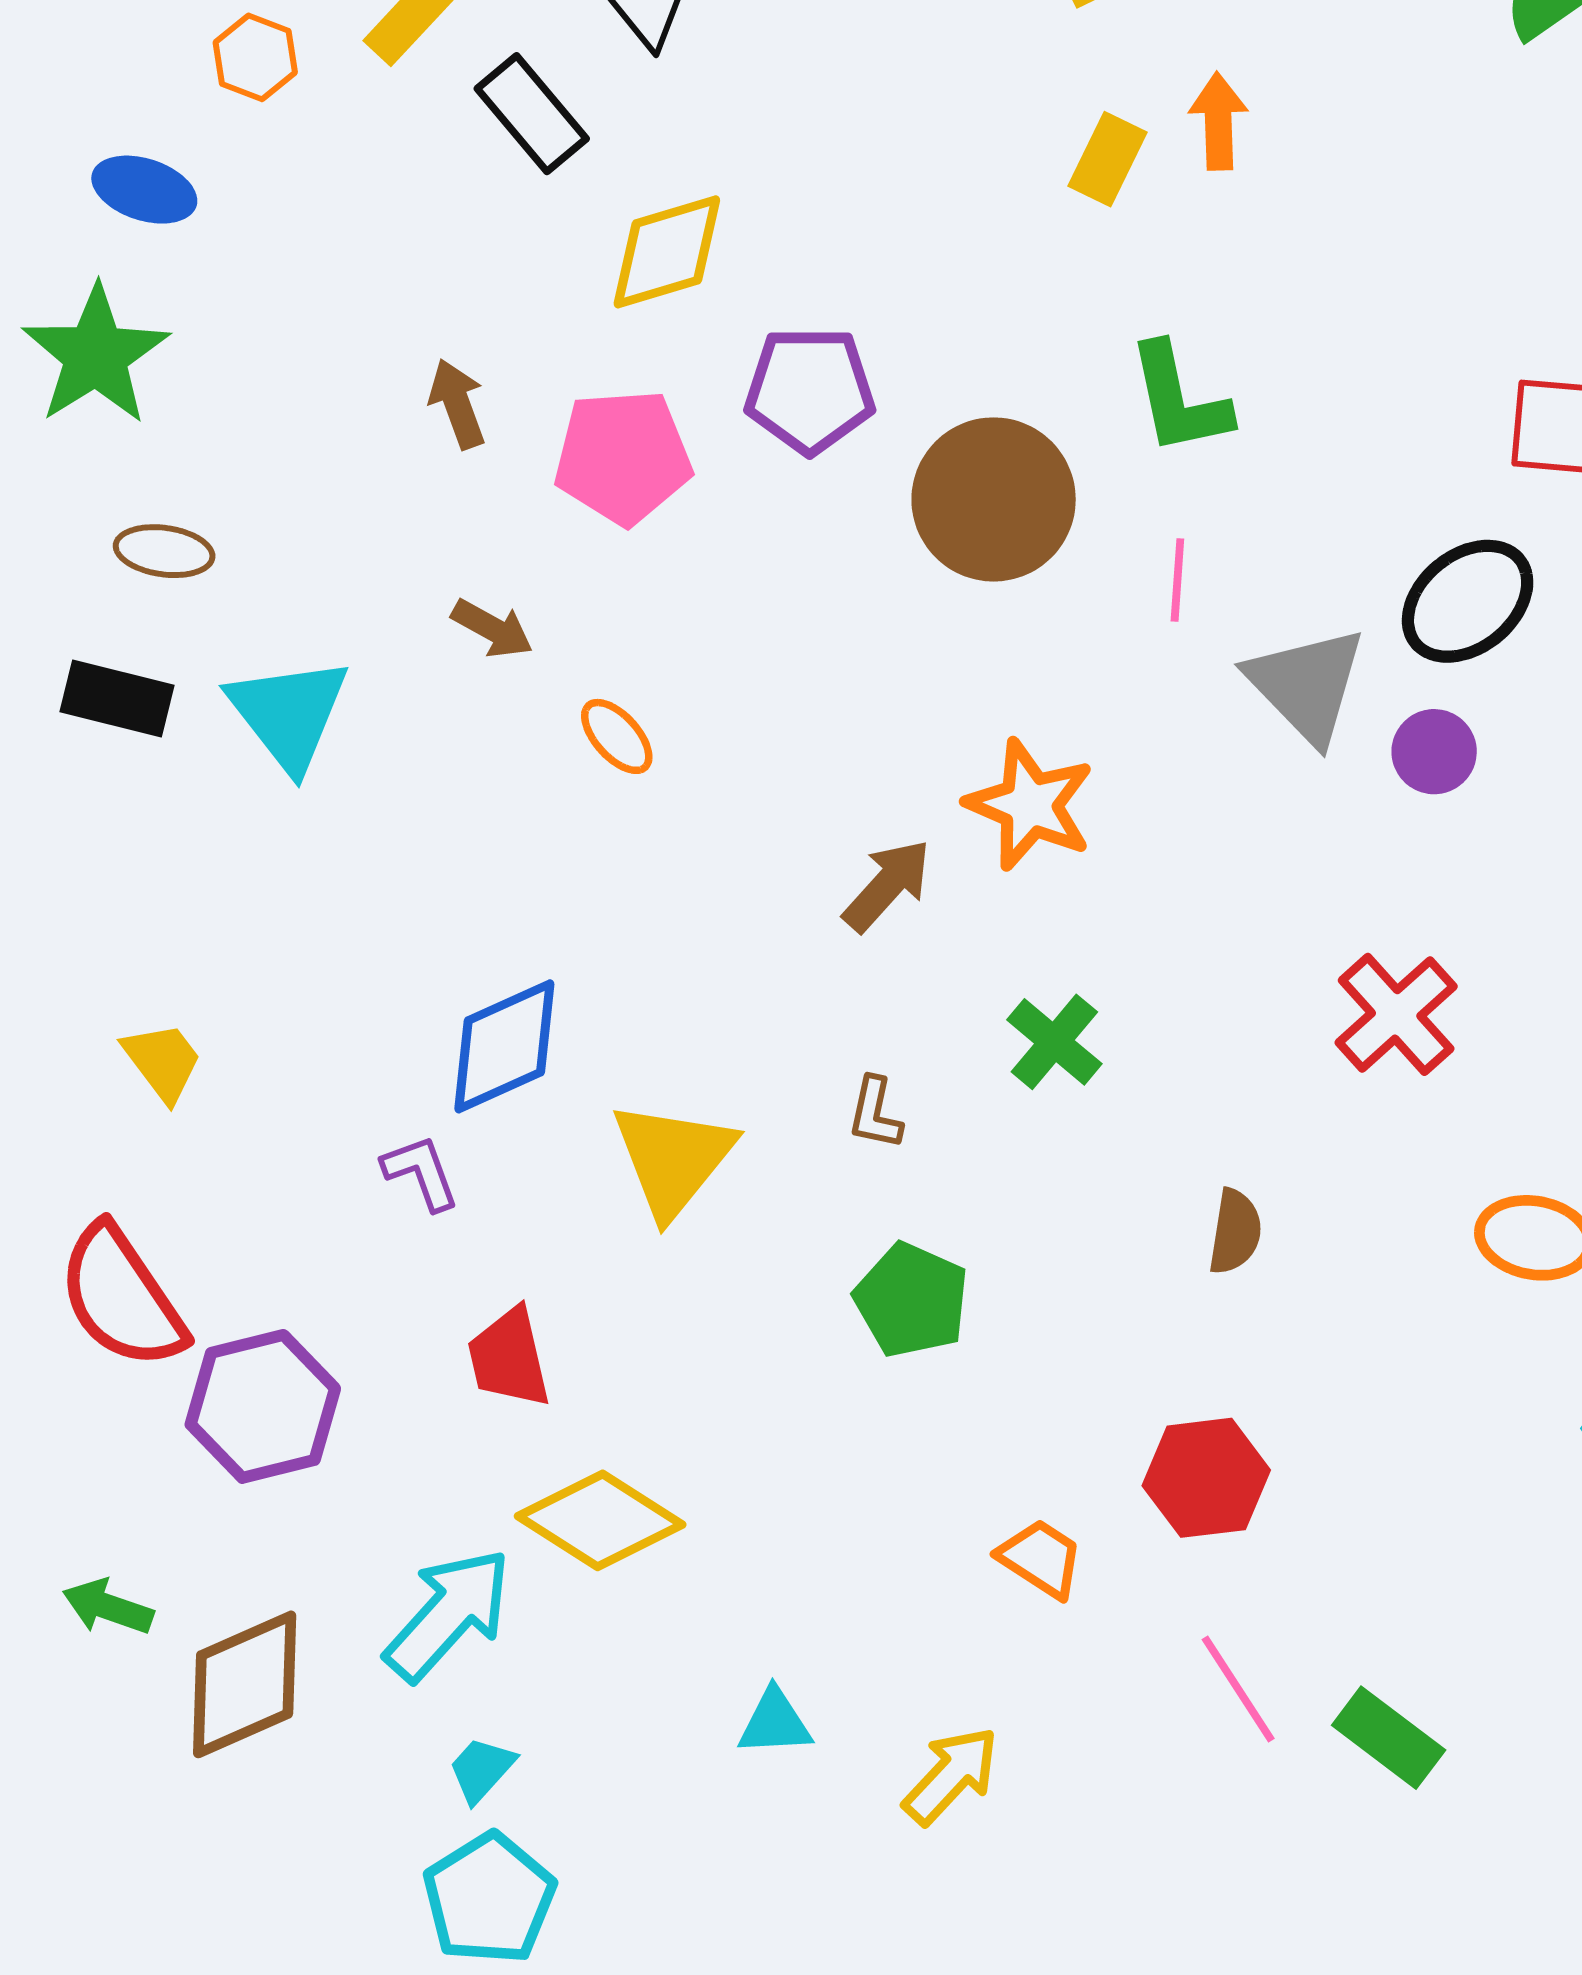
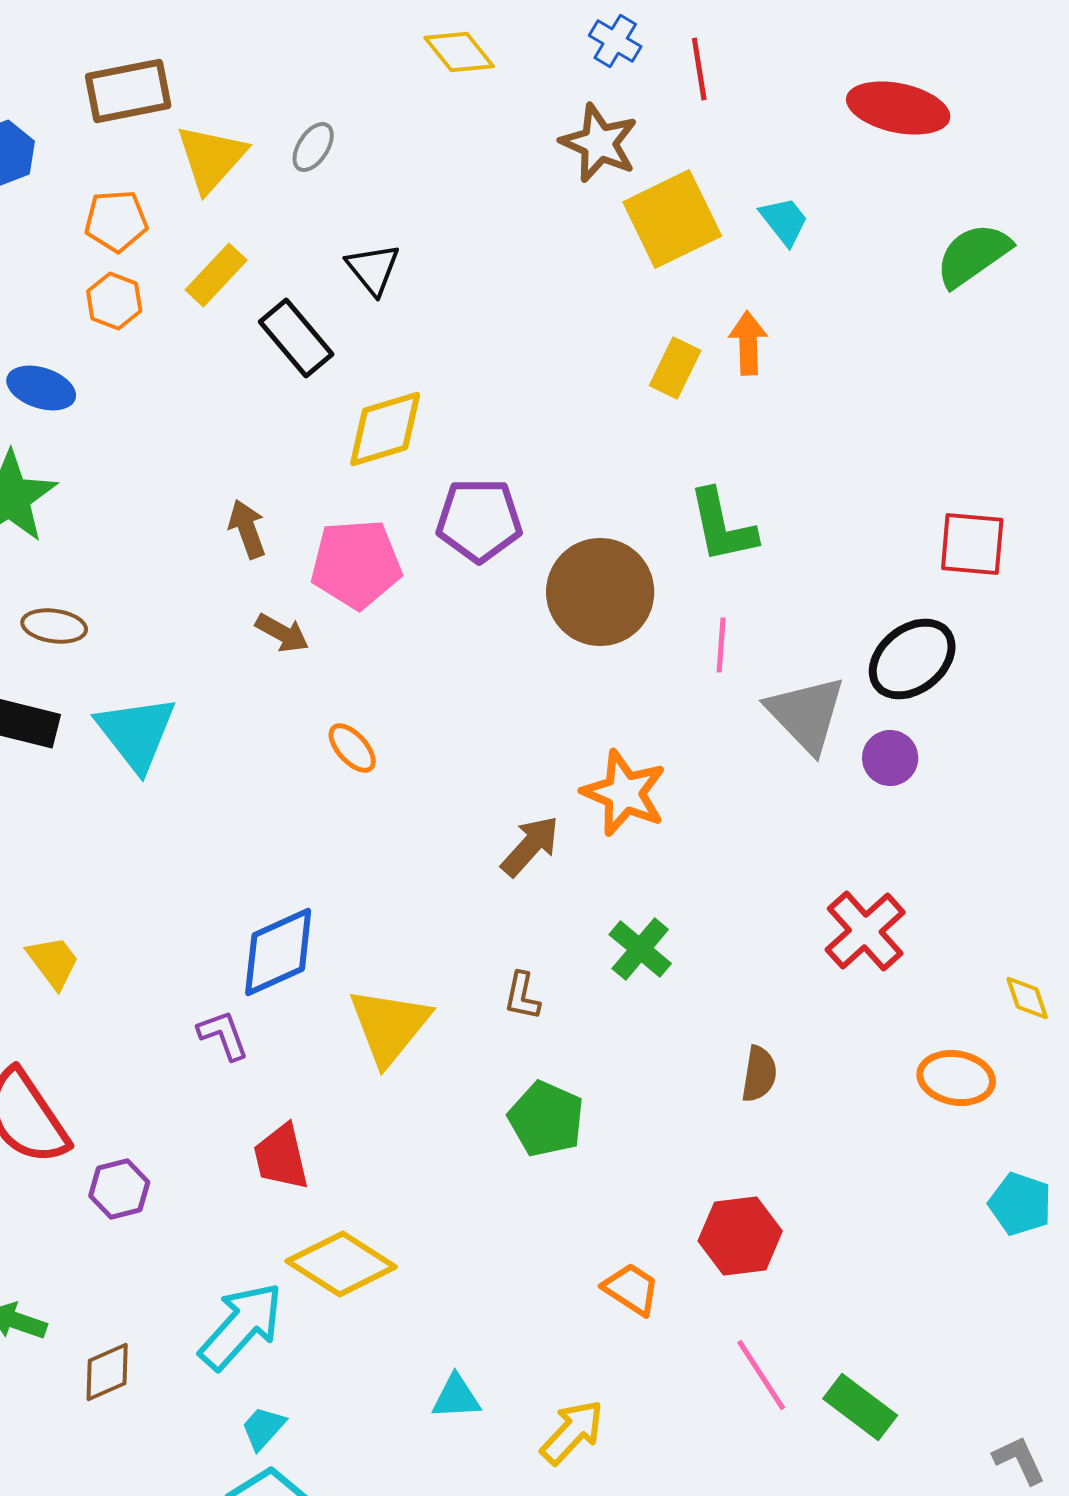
brown arrow: (492, 629) -> (282, 633), moved
purple hexagon: (263, 1406) -> (119, 1189), size x0.6
brown diamond: (245, 1684) -> (107, 1372), size x0.6

